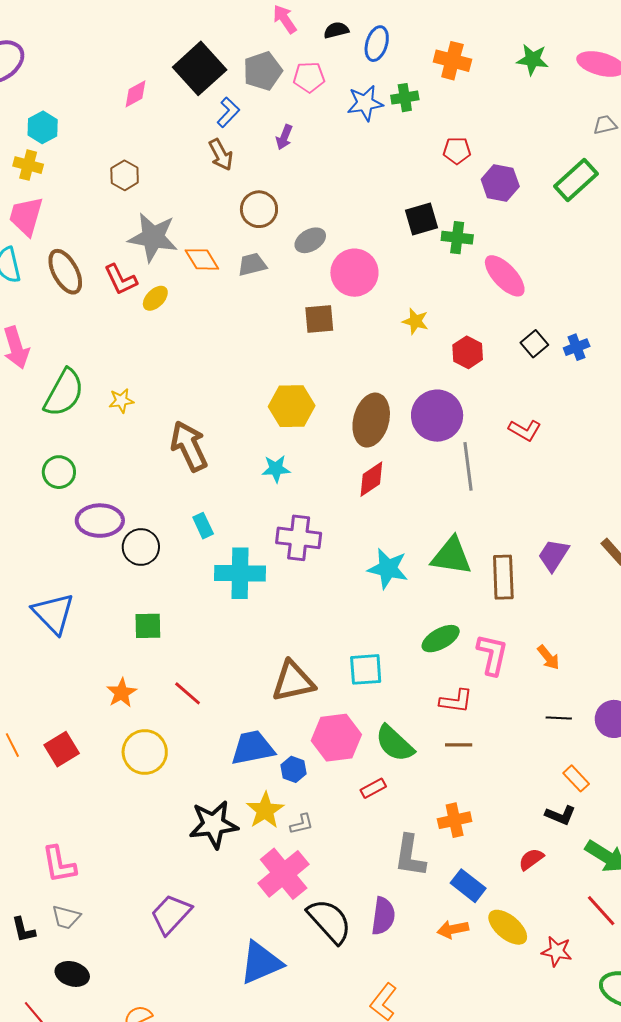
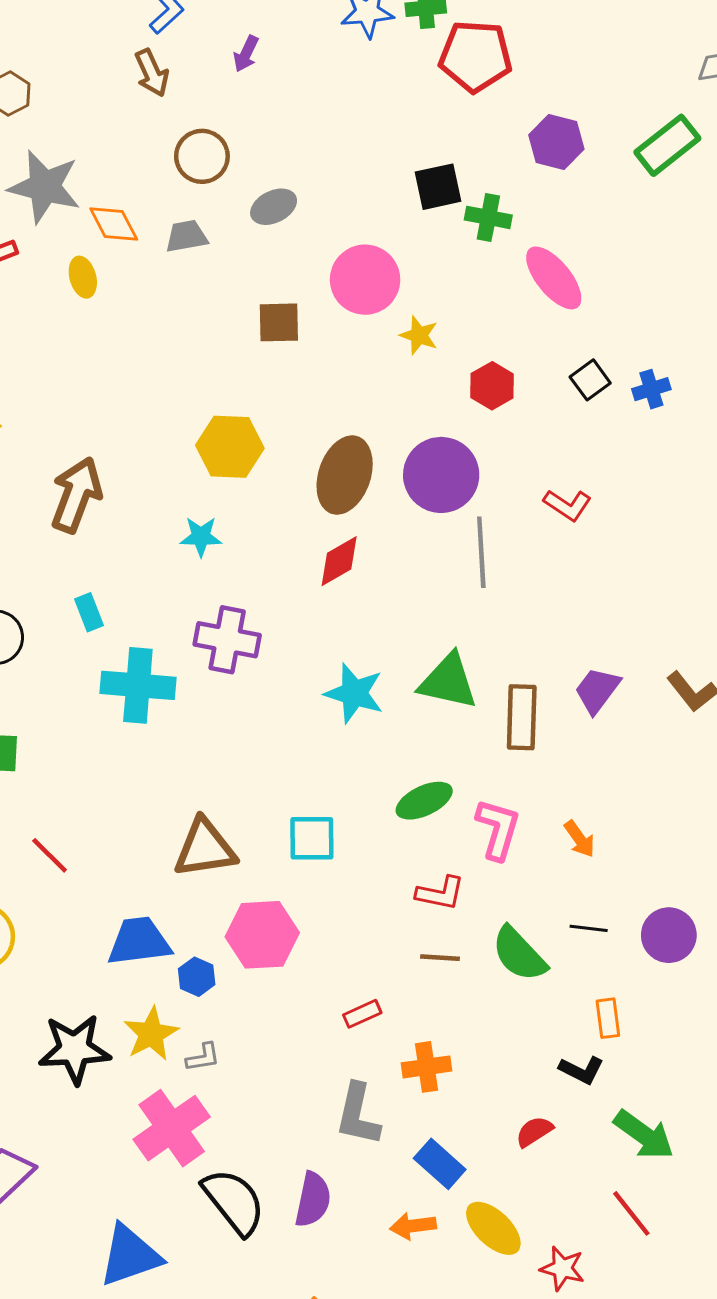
red pentagon: (457, 151) -> (476, 56), moved, size x1.8
pink circle: (354, 273) -> (365, 280), moved
yellow ellipse: (155, 298) -> (83, 277), moved, turned -64
brown arrow: (189, 446) -> (76, 495), turned 42
green semicircle: (395, 743) -> (519, 954), moved
orange rectangle: (576, 778) -> (608, 1018), turned 32
red rectangle: (373, 788) -> (362, 1014), moved

